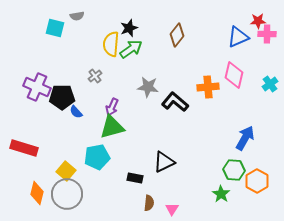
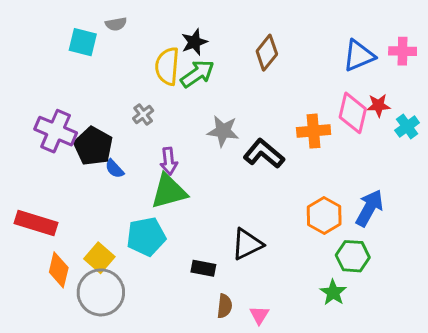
red star: (258, 21) -> (378, 105), moved
black pentagon: (62, 97) -> (93, 146), turned 30
purple arrow: (112, 107) -> (169, 161), turned -30
orange hexagon: (257, 181) -> (324, 216), moved
orange diamond: (37, 193) -> (59, 270), moved

